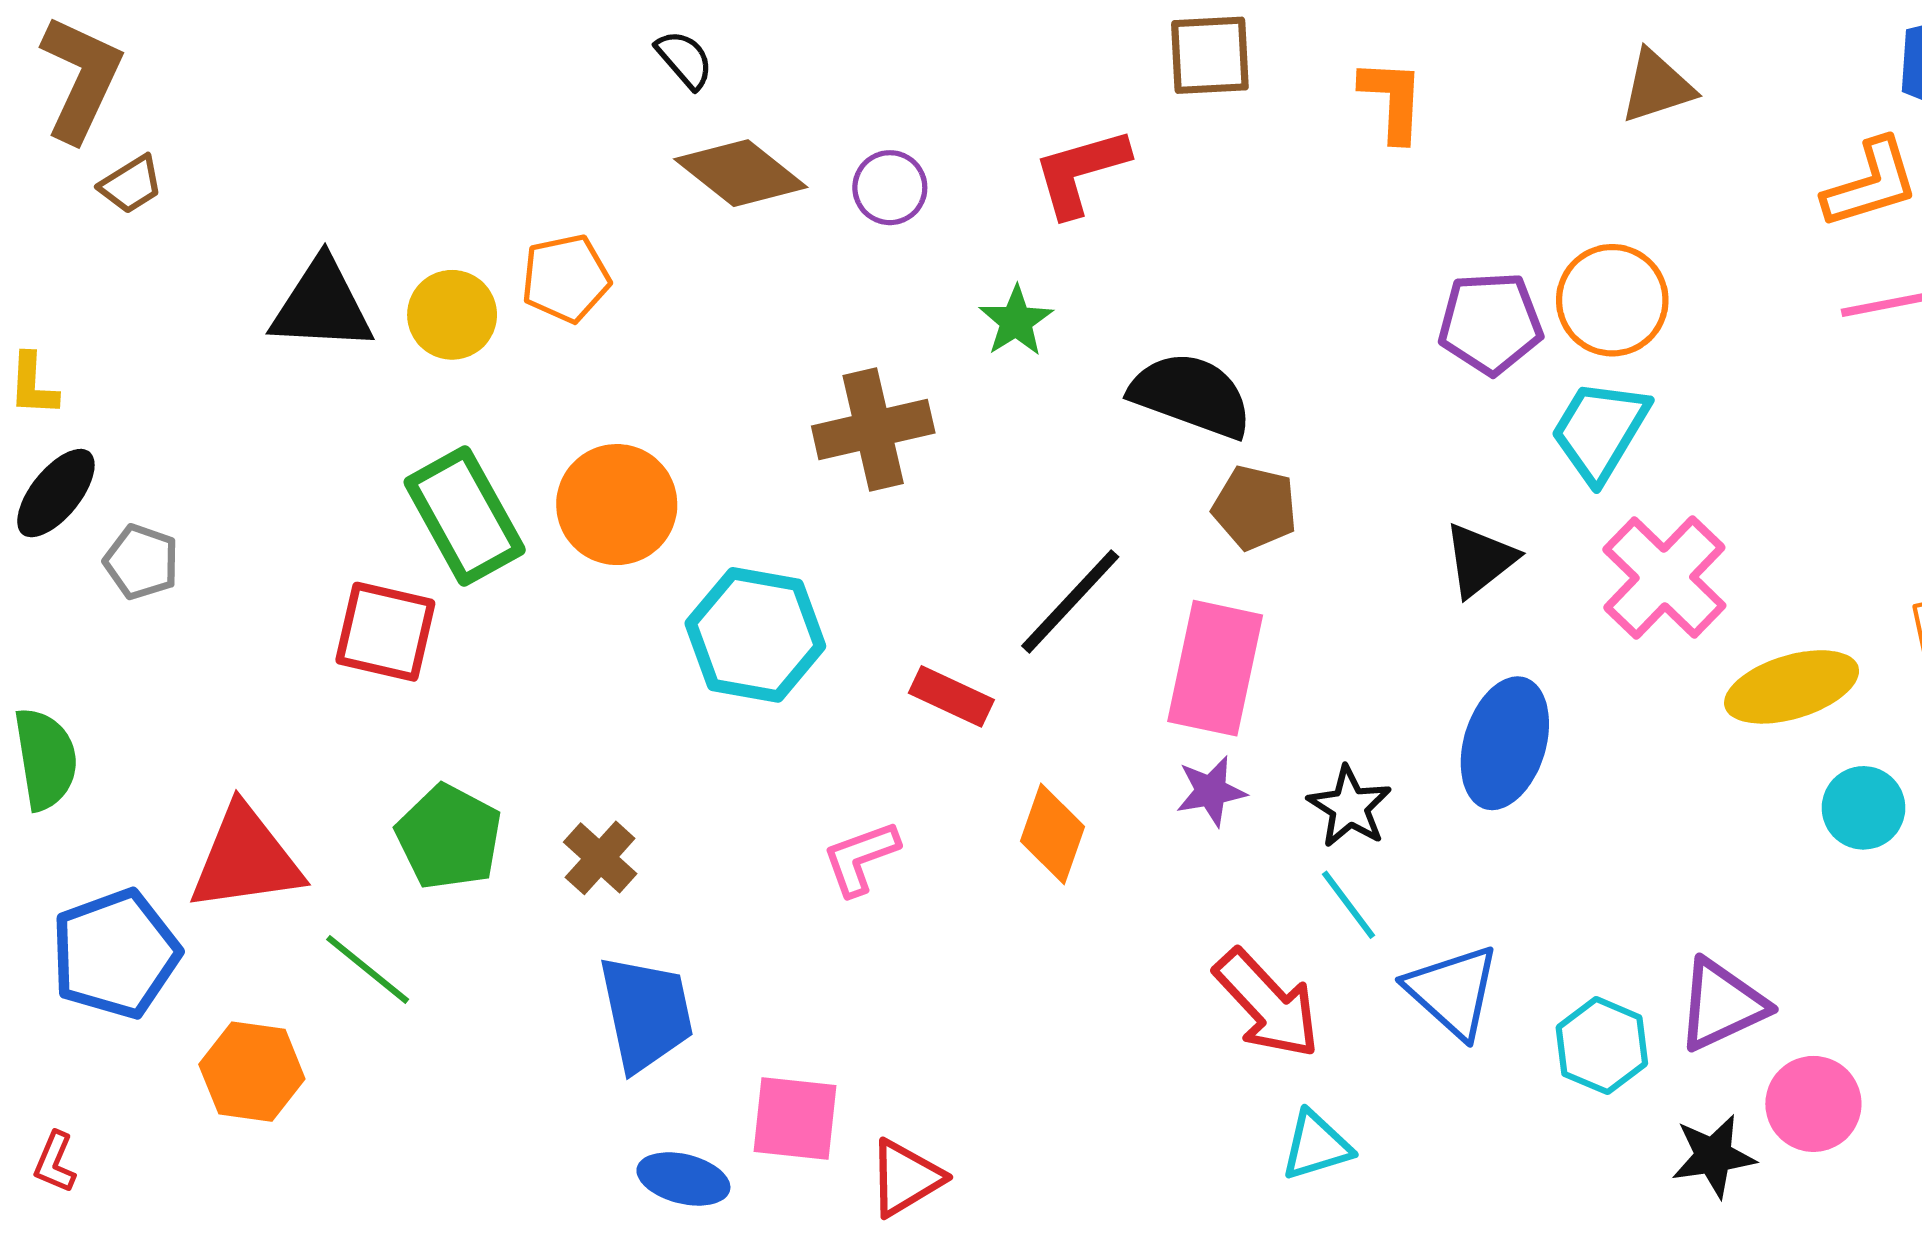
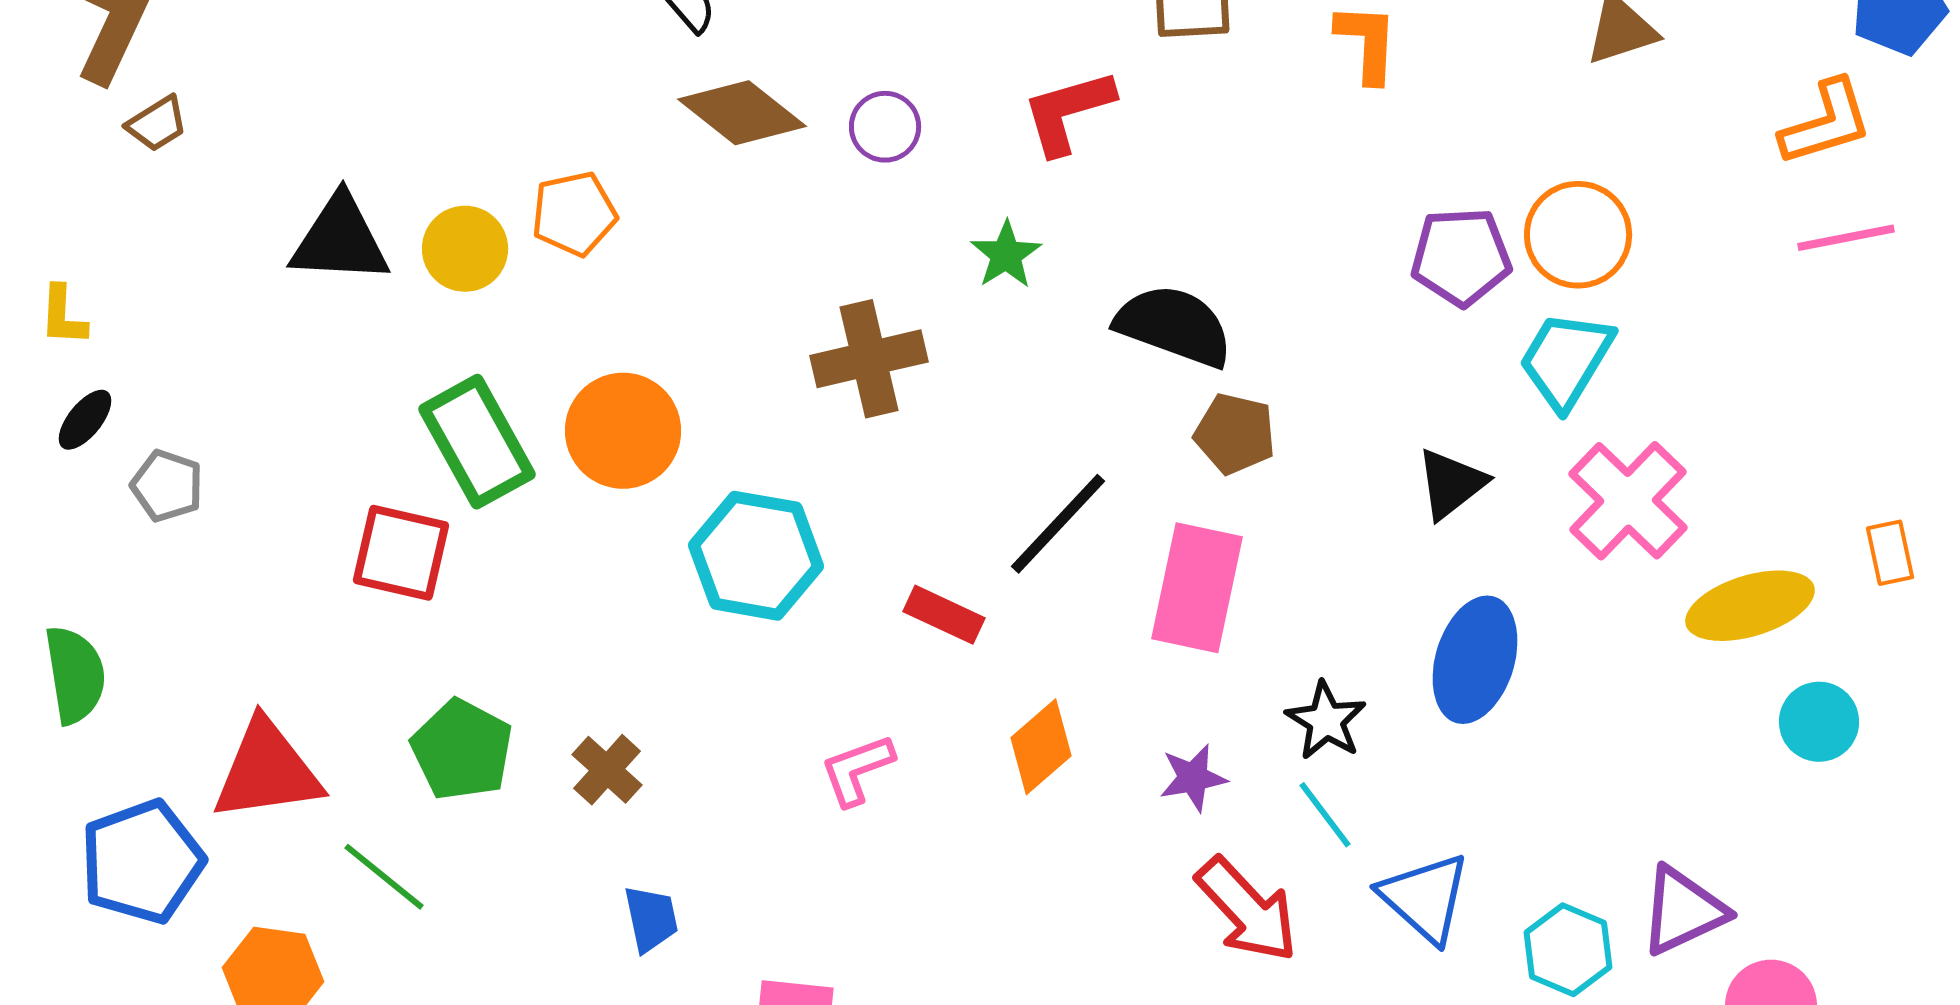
black ellipse: (56, 493) -> (85, 420), size x0.7
purple star: (1211, 791) -> (1193, 778), moved
orange diamond: (1052, 834) -> (1041, 747), turned 30
blue trapezoid: (646, 1013) -> (651, 919), size x0.6

